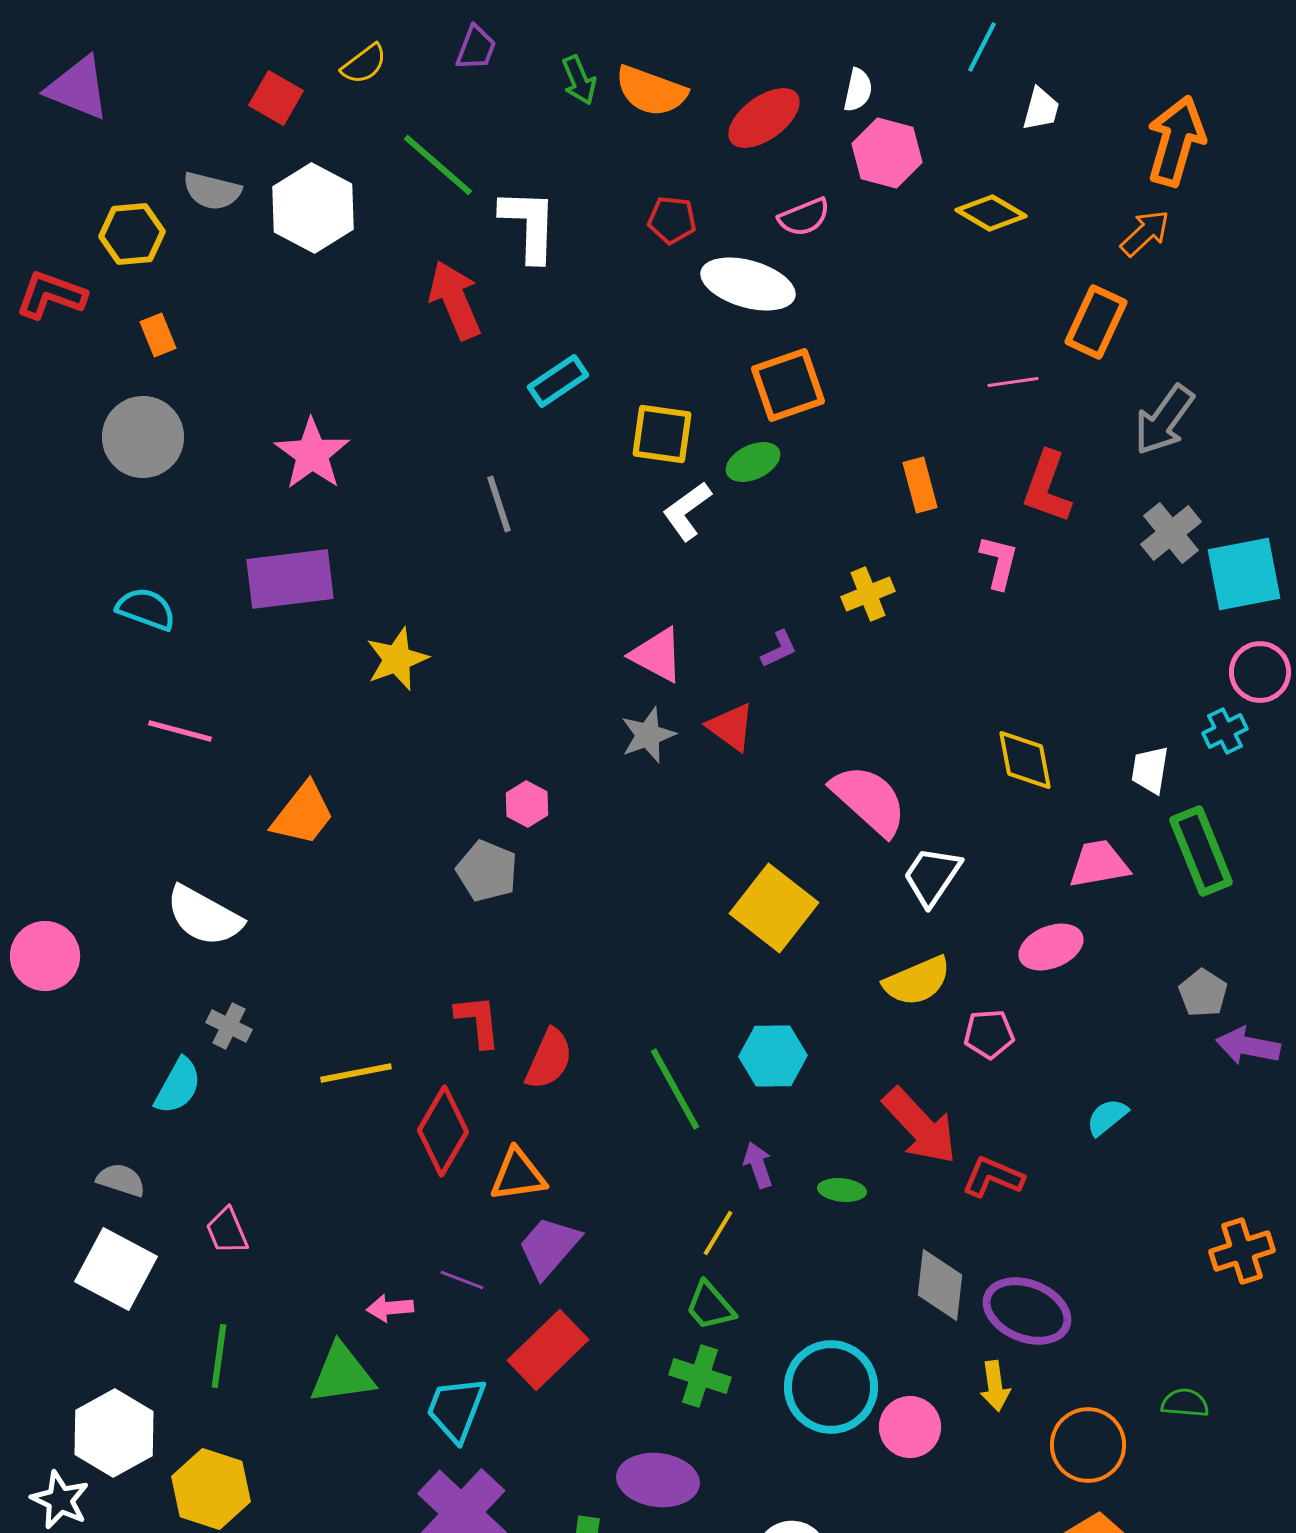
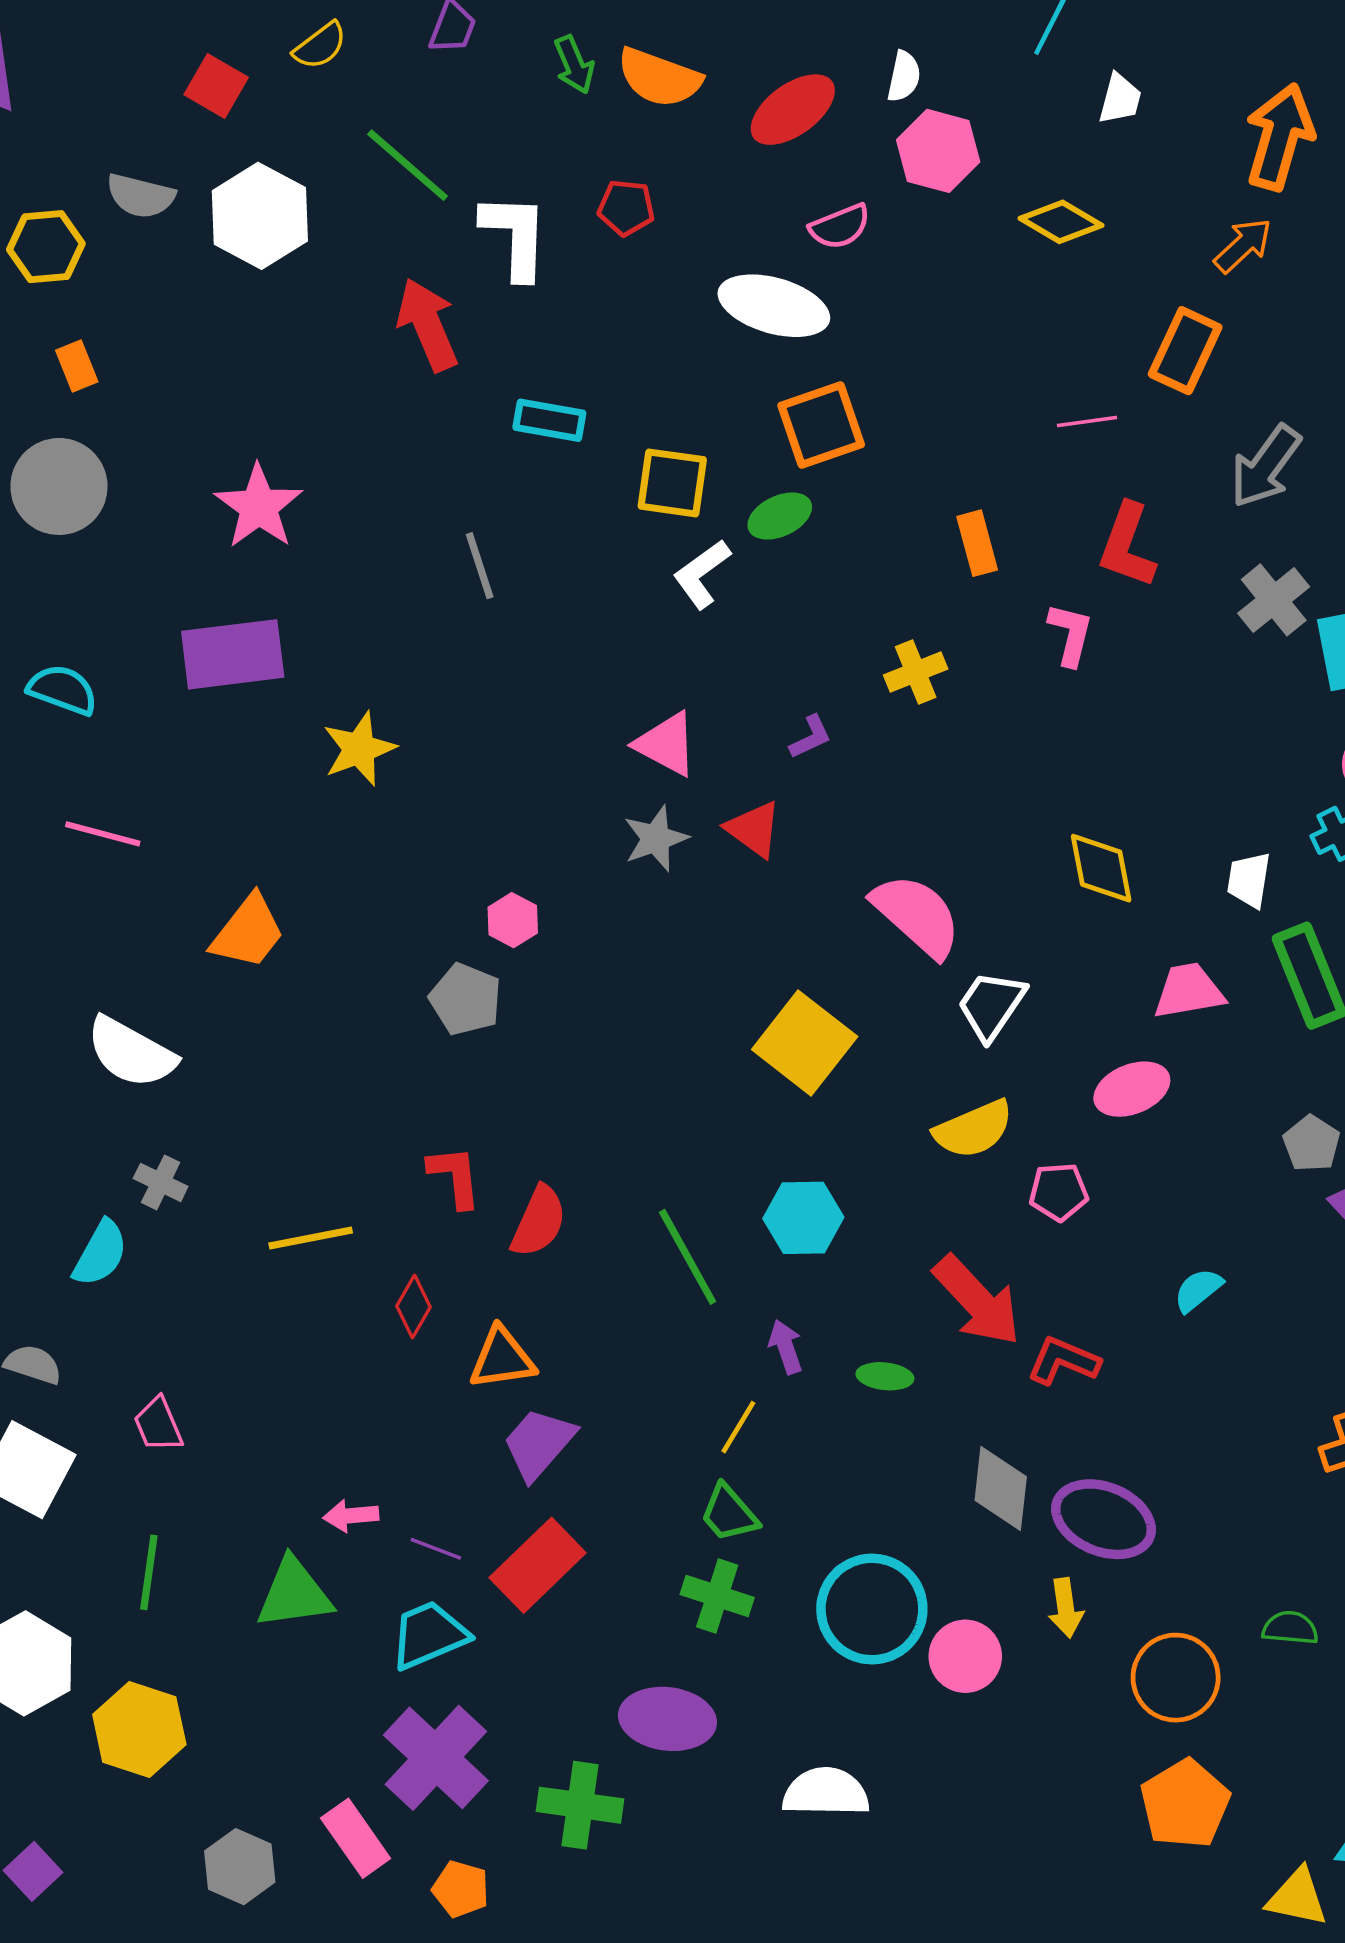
red pentagon: (672, 220) -> (626, 208), moved
cyan rectangle: (558, 381) -> (549, 420), turned 44
red diamond: (443, 1131) -> (413, 1307), size x0.6
purple line: (462, 1280) -> (436, 1549), moved
cyan trapezoid: (456, 1409) -> (429, 1635), turned 46

